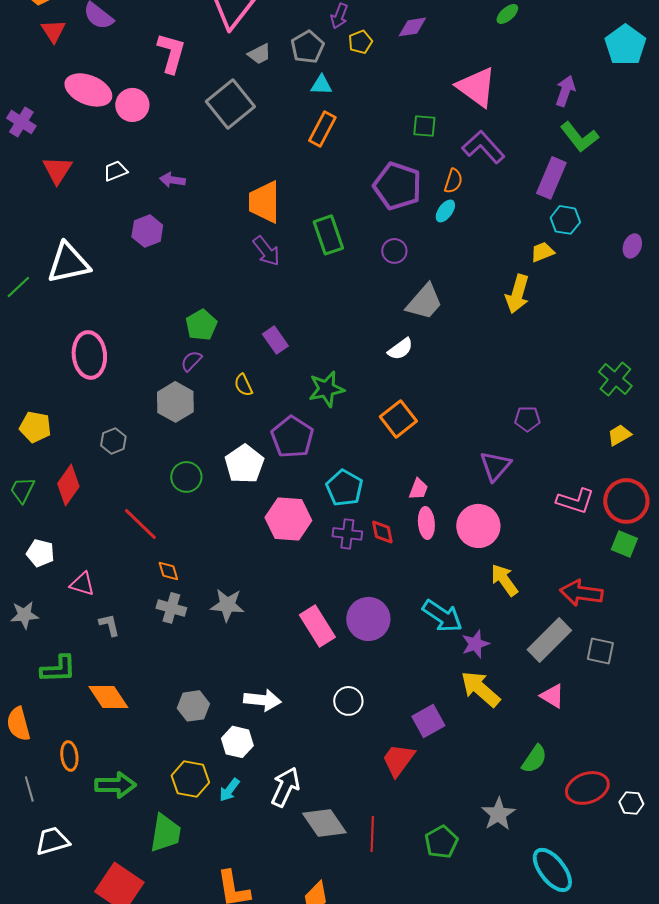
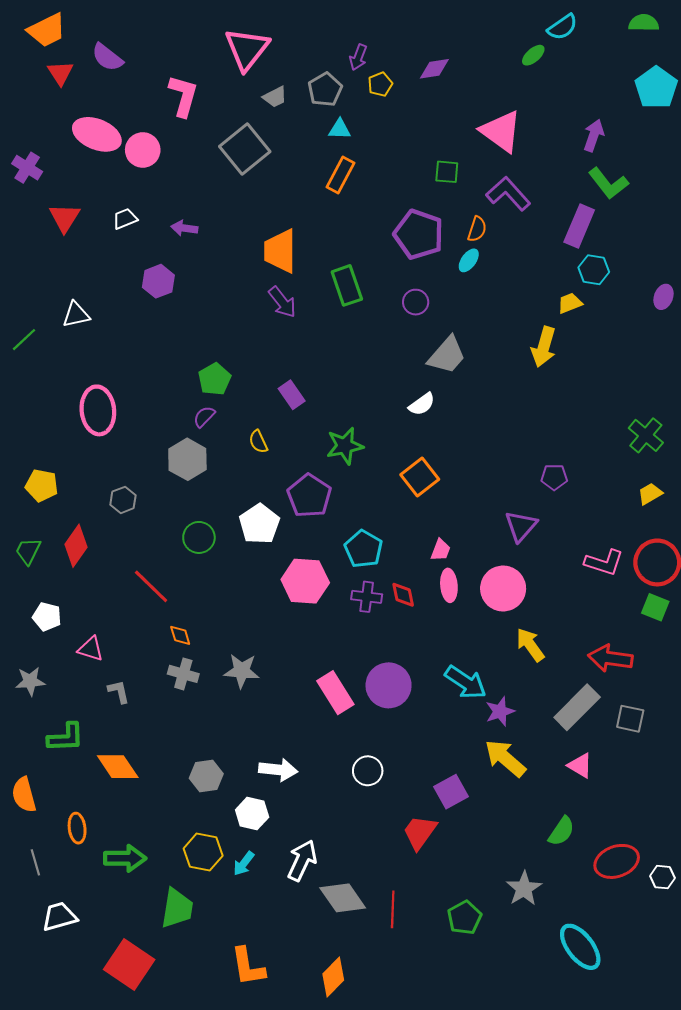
white triangle: (68, 263) -> (76, 315), size x0.6

